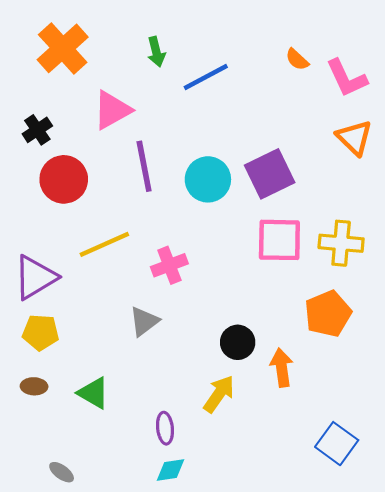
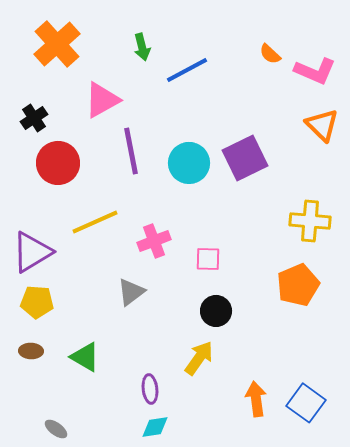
pink L-shape: (347, 78) -> (315, 71), turned -42
pink square: (279, 240) -> (208, 259), moved, size x0.6
orange arrow: (282, 368) -> (256, 399), moved

